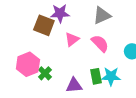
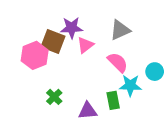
pink triangle: (72, 39) -> (85, 45), moved
pink hexagon: (28, 64) -> (35, 55), moved
cyan star: (111, 76) -> (130, 85), moved

